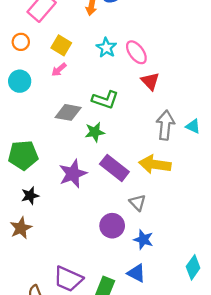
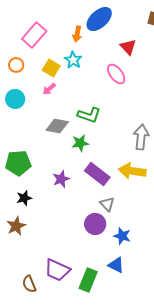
cyan star: (106, 48) -> (73, 60), moved
red triangle: (150, 81) -> (128, 47), moved
purple star: (73, 174) -> (61, 179), size x0.7
gray triangle: (138, 203) -> (107, 204), moved

